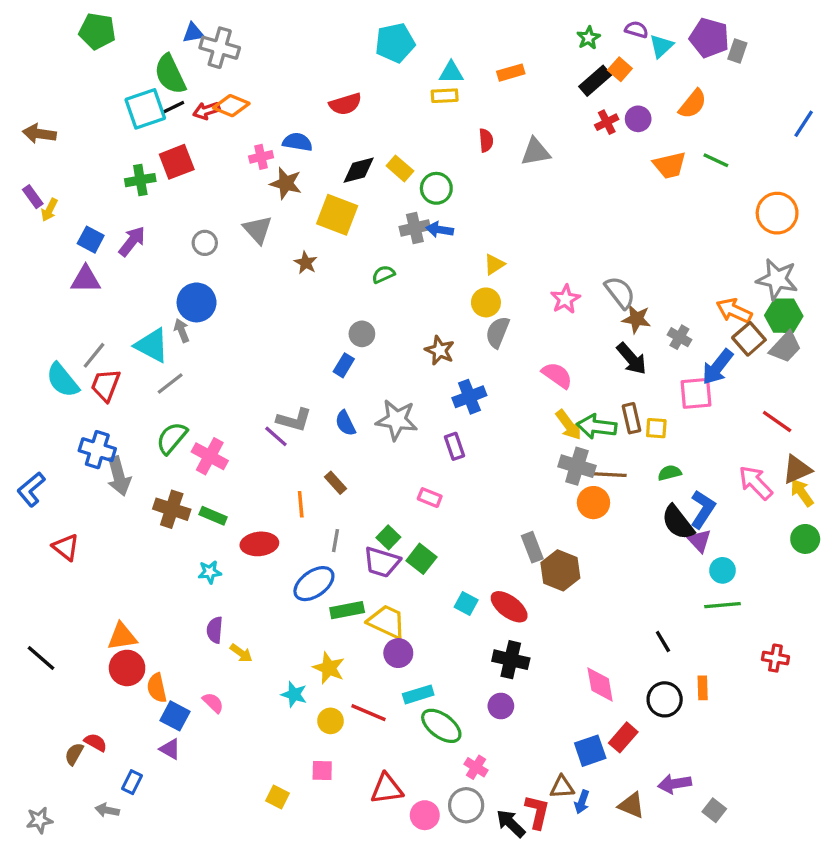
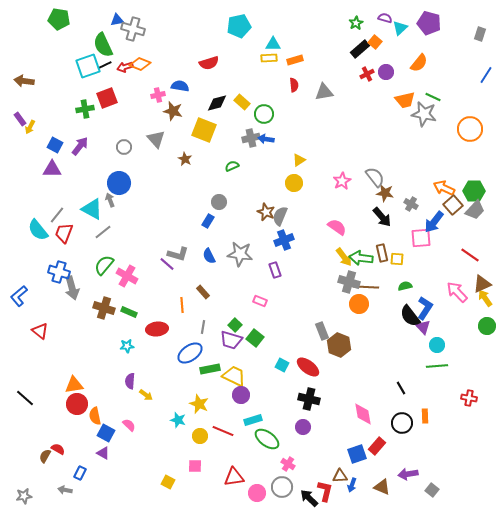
gray rectangle: (737, 51) -> (480, 34), moved
orange rectangle: (511, 73) -> (295, 60), moved
gray star: (777, 279) -> (424, 114), moved
gray semicircle: (498, 332) -> (280, 216), moved

